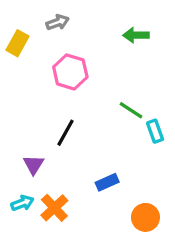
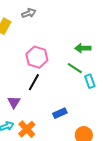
green arrow: (136, 35) -> (83, 48), moved
pink hexagon: (70, 72) -> (37, 57), moved

